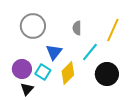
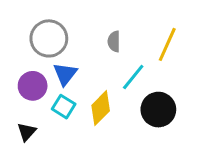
blue triangle: (54, 52) -> (65, 74), moved
purple circle: (22, 69) -> (33, 86), moved
black triangle: (27, 89) -> (27, 132), moved

